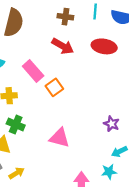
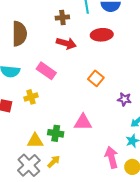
orange square: (54, 87) -> (96, 78), moved
green cross: (16, 124) -> (56, 133), moved

